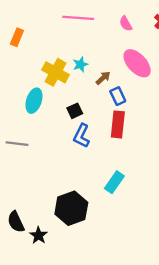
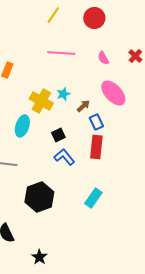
blue L-shape: (82, 136) -> (64, 157), turned 115
black hexagon: (71, 208) -> (39, 197), moved
black star: (39, 235) -> (39, 257), moved

